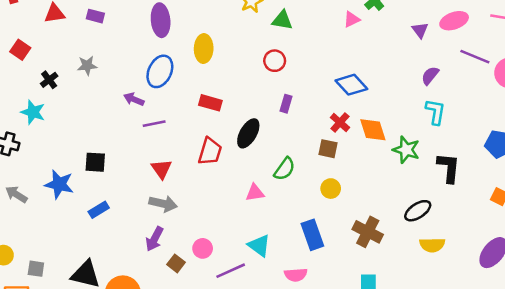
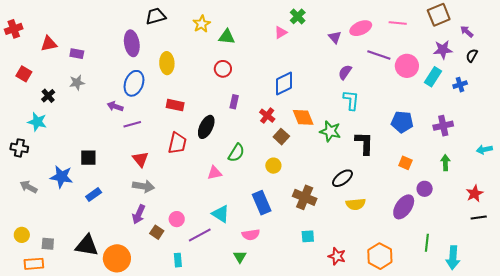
purple rectangle: (95, 16) -> (77, 54), moved
blue diamond: (351, 85) -> (284, 84), turned -70
red cross: (340, 122) -> (267, 116), moved
brown square: (328, 149) -> (281, 137), moved, turned 35

